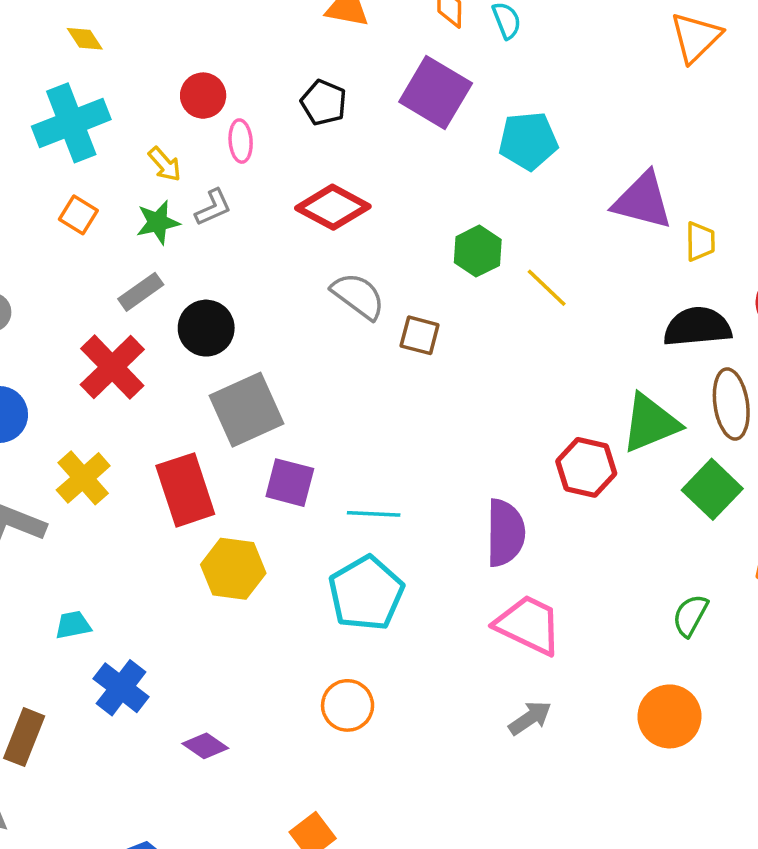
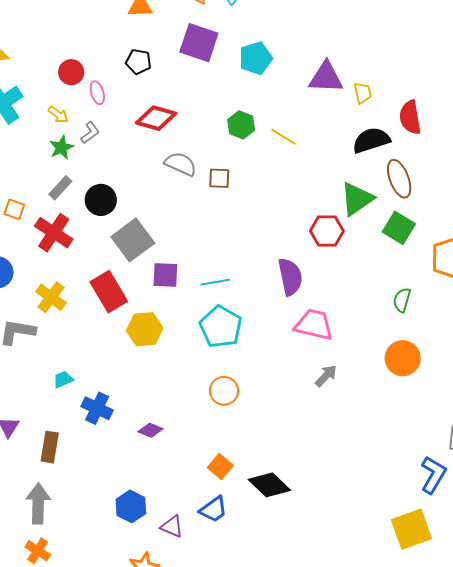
orange square: (78, 215) -> (14, 209), moved

